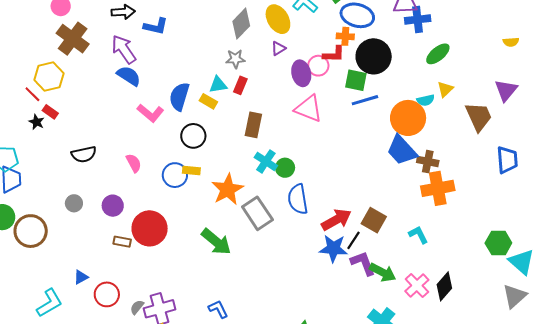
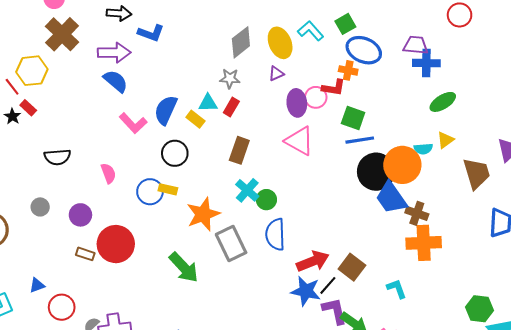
purple arrow: (124, 49) -> (114, 53), turned 116
black circle: (374, 56) -> (376, 172), moved

